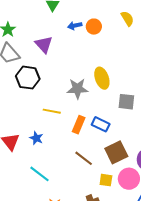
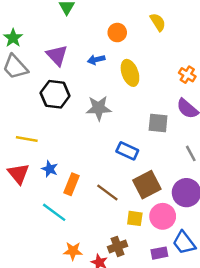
blue arrow: (75, 26) -> (96, 60), moved
black hexagon: (28, 78) -> (55, 94), moved
yellow ellipse: (102, 78) -> (130, 73), moved
yellow line: (52, 111) -> (27, 139), moved
orange rectangle: (79, 125) -> (72, 184), moved

